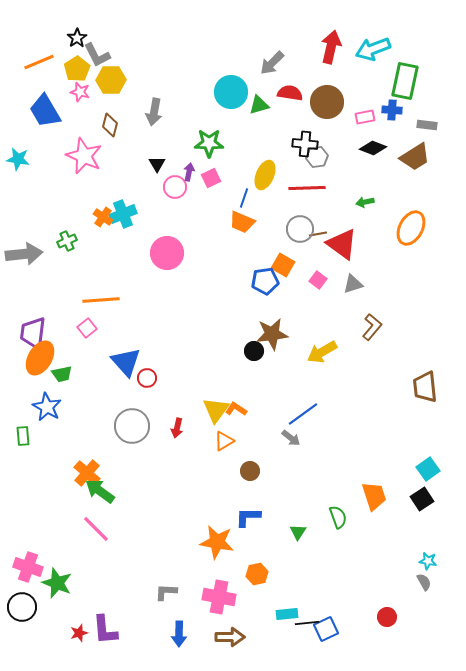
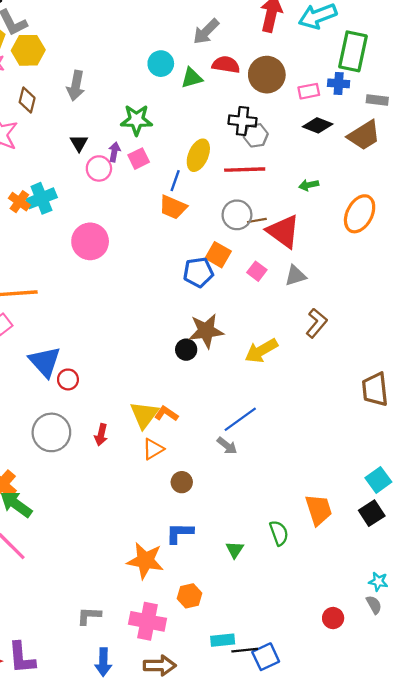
cyan circle: (231, 92) -> (161, 64), size x0.7
red circle: (387, 617) -> (333, 618), moved

